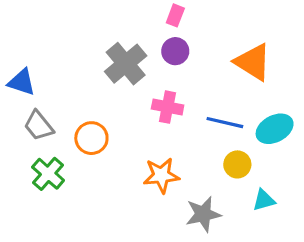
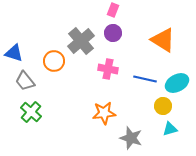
orange circle: (91, 138) -> (54, 61), moved
yellow circle: (237, 164) -> (163, 106), moved
gray star: (203, 214) -> (131, 138), turned 30

